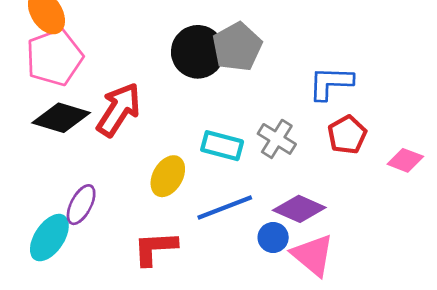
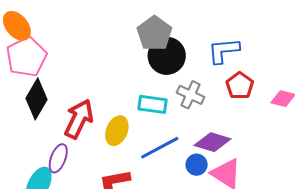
black circle: (198, 52) -> (167, 56), moved
red arrow: (119, 110) -> (79, 119), moved
black diamond: (61, 118) -> (37, 99), turned -69

